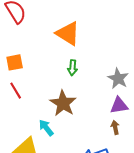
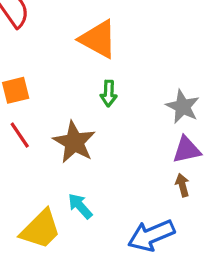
brown star: (63, 103) -> (74, 142), moved
cyan arrow: (46, 128) -> (80, 206), moved

